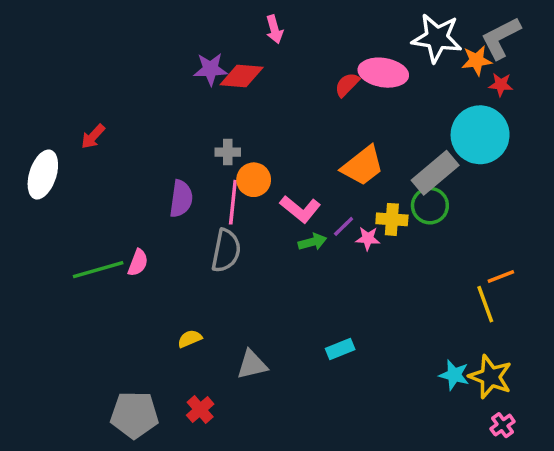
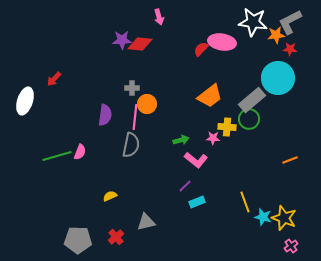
pink L-shape: (300, 209) -> (196, 160), moved
purple line: (344, 226) -> (185, 186), moved
yellow line: (485, 304) -> (245, 202), moved
gray triangle: (252, 365) -> (146, 222), moved

